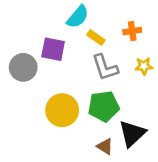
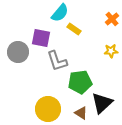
orange cross: (132, 31) -> (112, 19), moved, turned -32
gray L-shape: (105, 67) -> (57, 61), moved
yellow circle: (62, 110) -> (48, 109), moved

